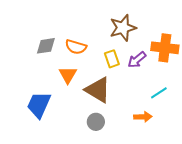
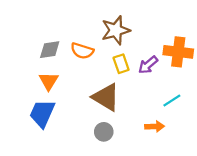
brown star: (123, 28) -> (116, 30), moved
orange triangle: (68, 75) -> (49, 81), moved

